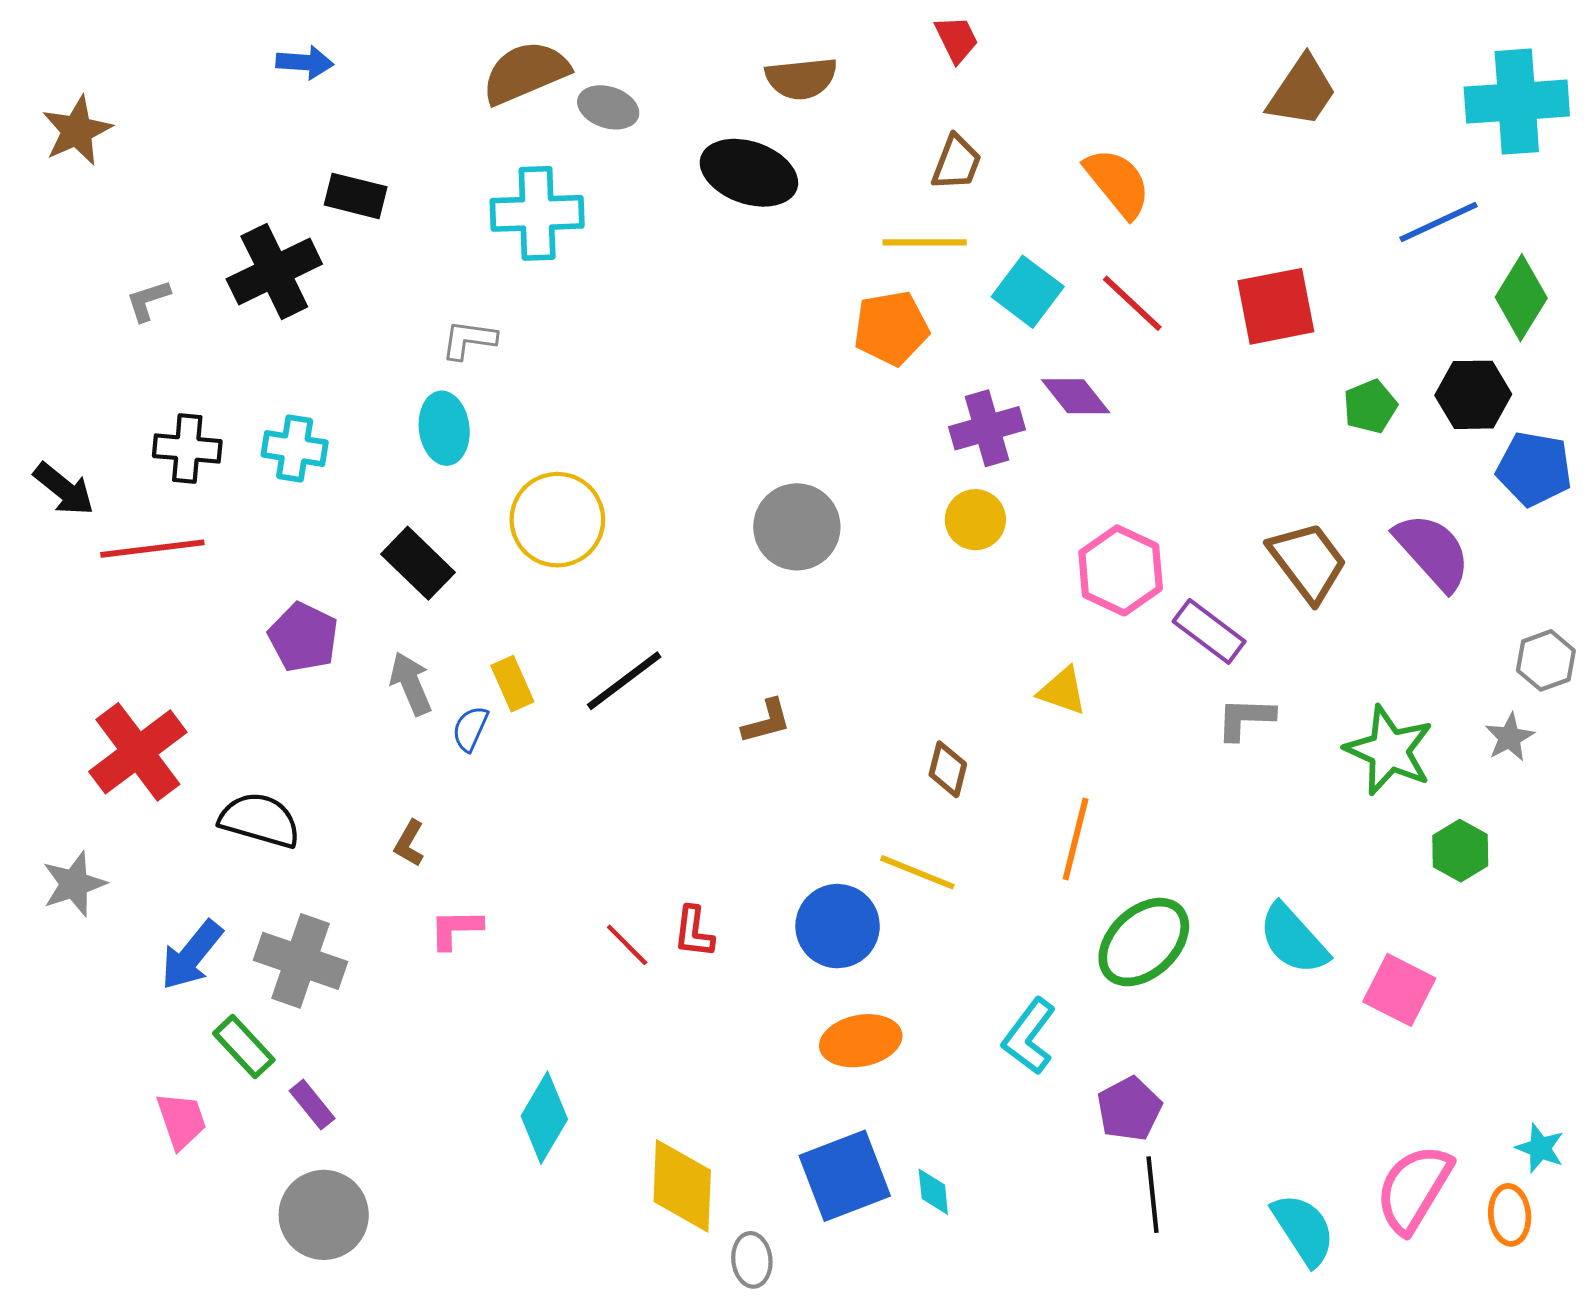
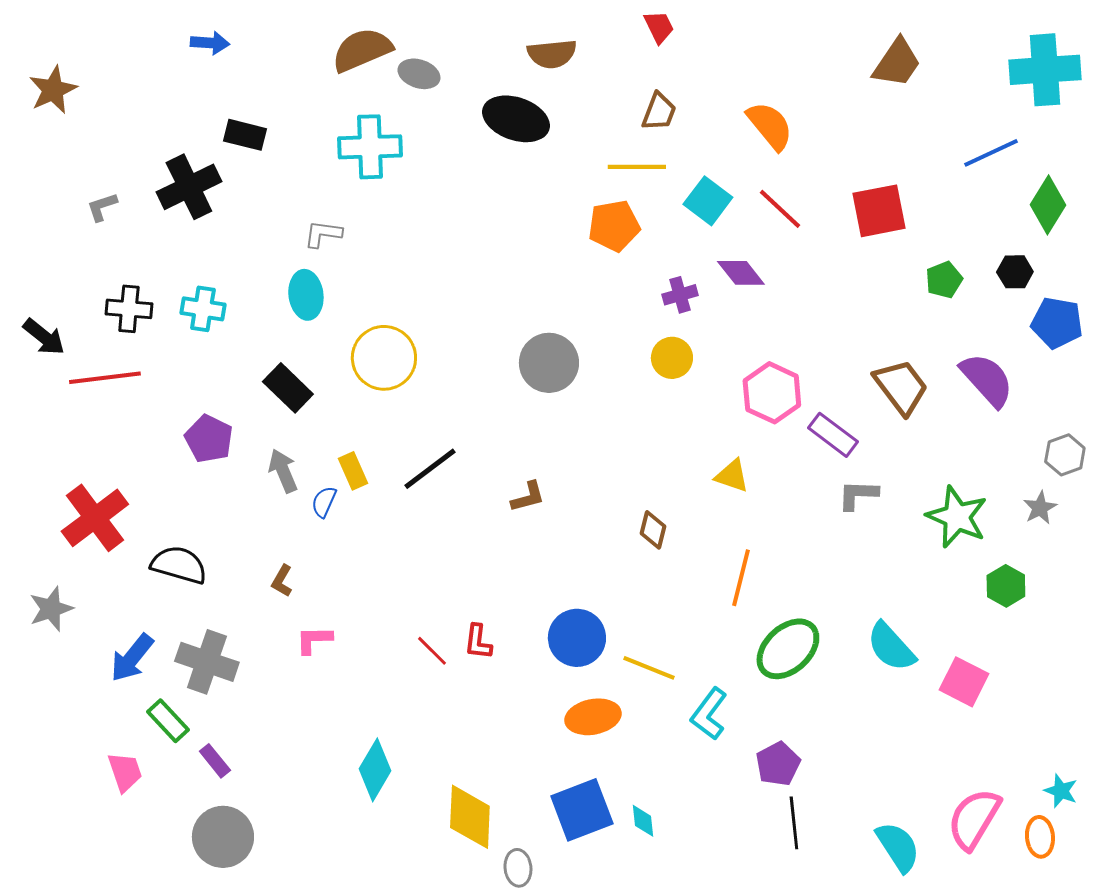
black hexagon: (1473, 395) -> (1015, 272), size x0.7
purple cross: (987, 428) -> (680, 295), size x0.7
yellow line: (917, 872) -> (649, 668), moved

